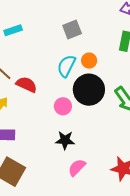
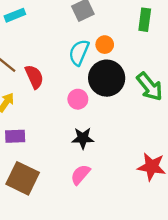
red semicircle: (26, 85) -> (34, 77), turned 45
pink semicircle: (77, 168) -> (80, 175), moved

